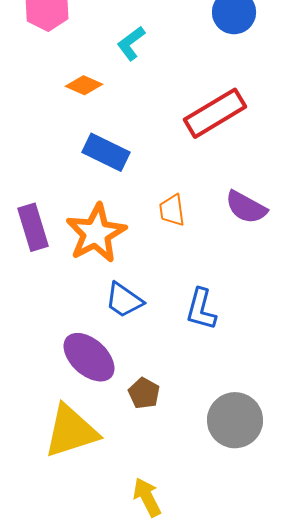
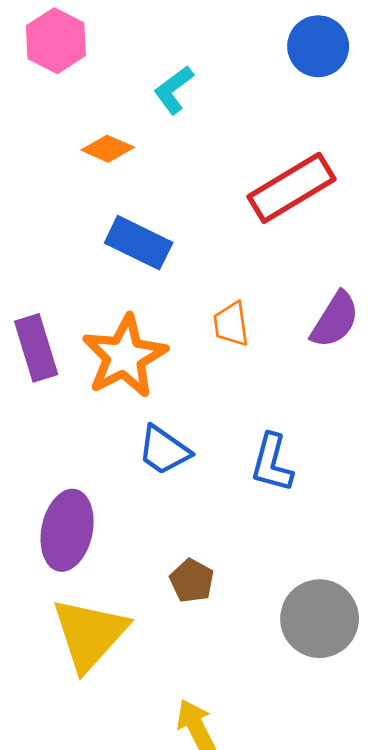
purple semicircle: (246, 207) -> (335, 320), turned -87
purple ellipse: (89, 357) -> (67, 530), moved, turned 60
yellow triangle: (71, 431) -> (89, 634), turned -30

